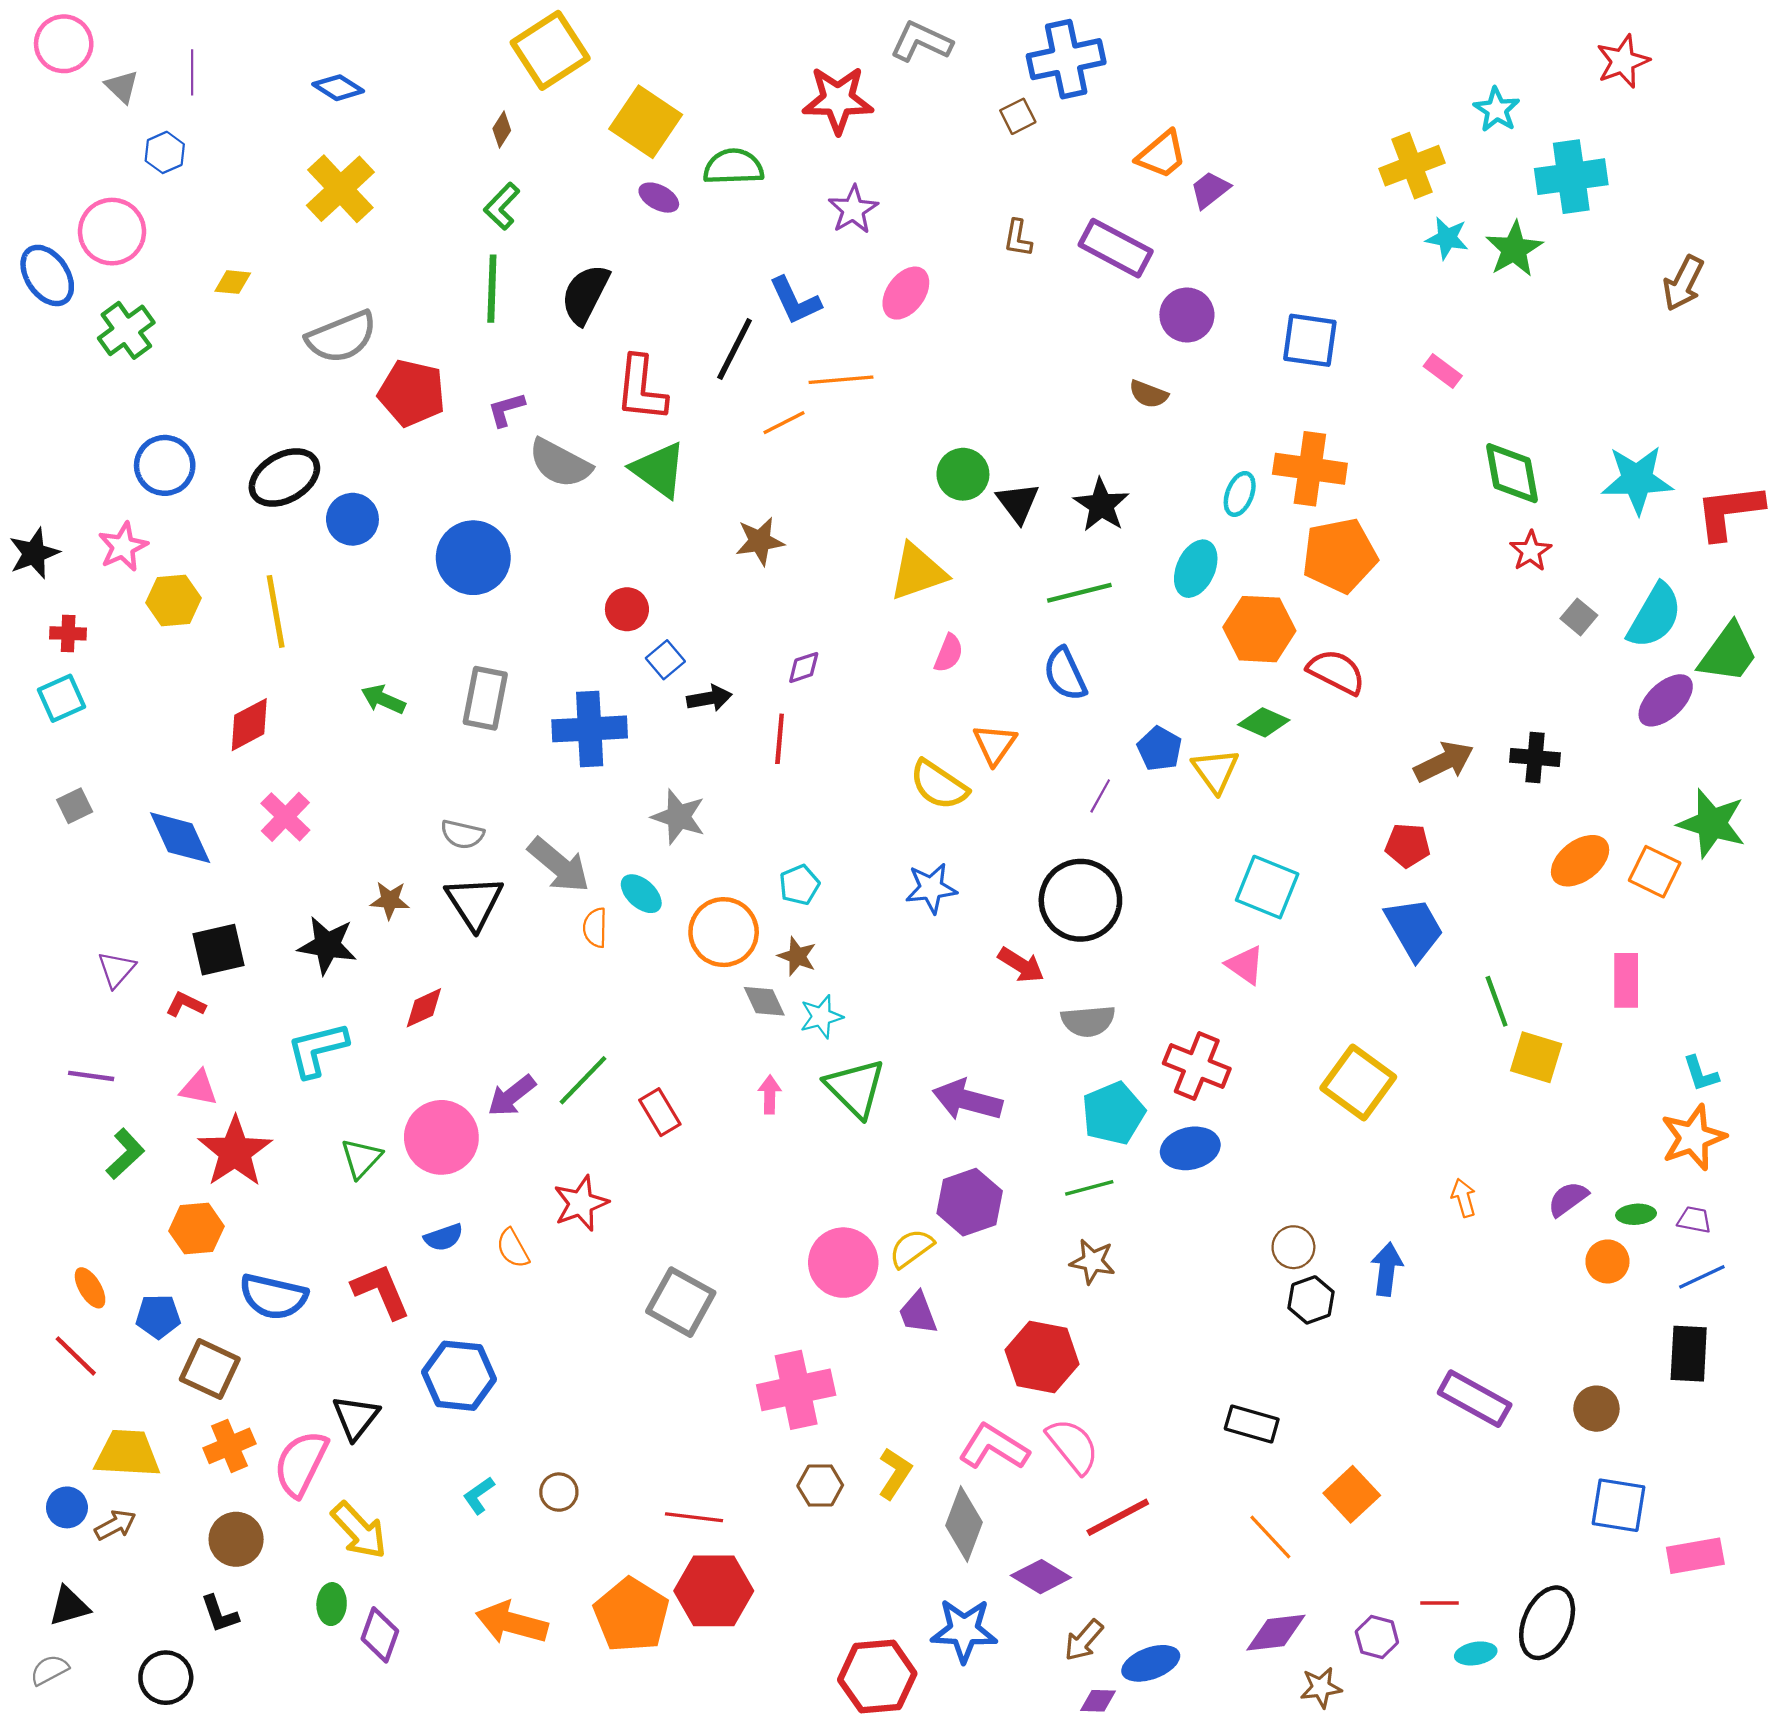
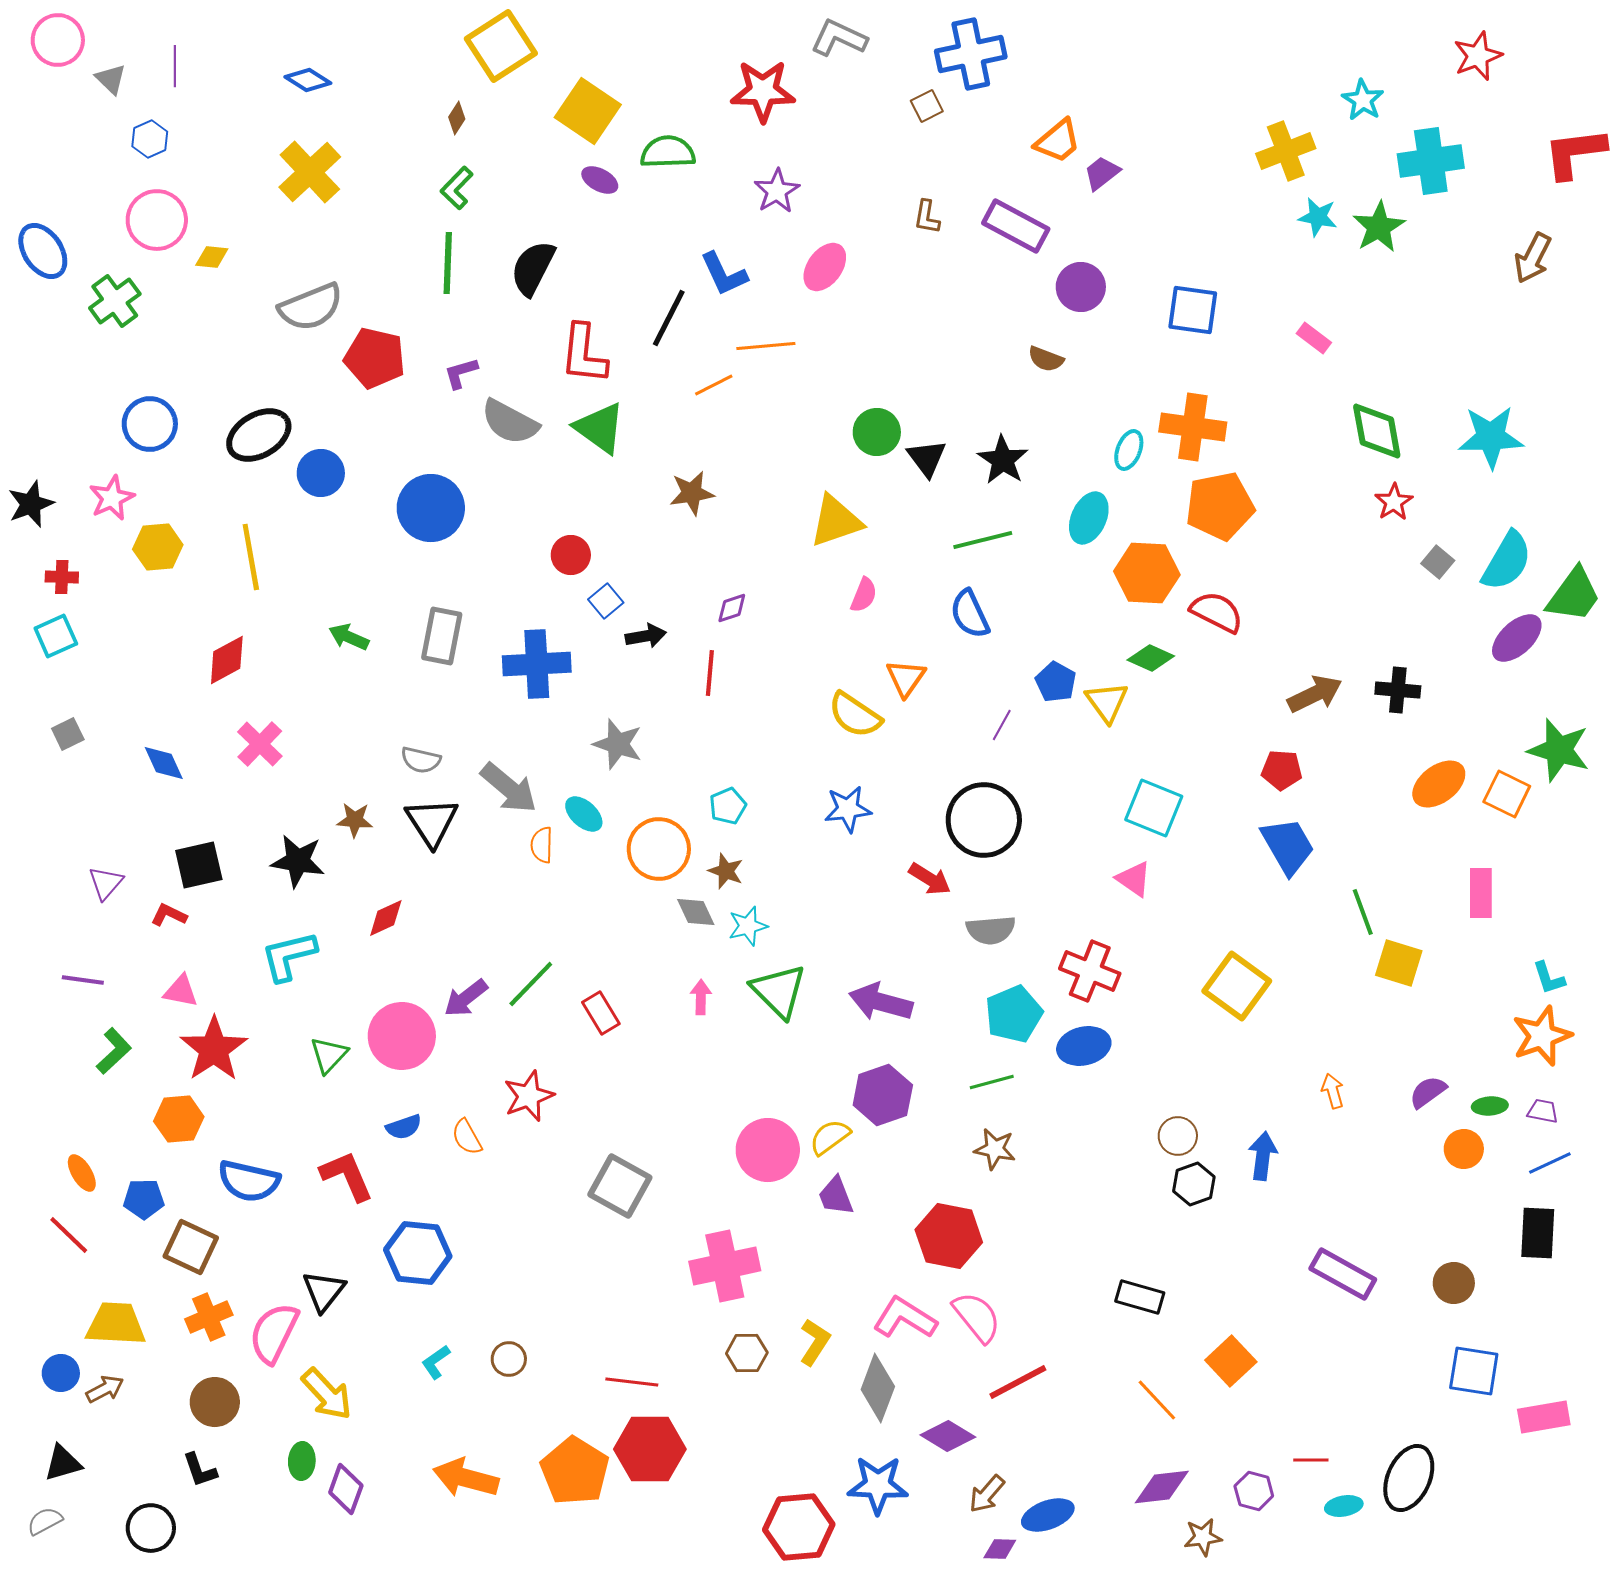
pink circle: (112, 232) -> (157, 220), moved
red L-shape: (1729, 512) -> (1575, 153), moved
blue diamond: (180, 838) -> (164, 763), size x0.7

